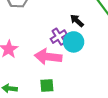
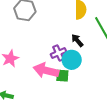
green square: (47, 85) -> (62, 76), moved

